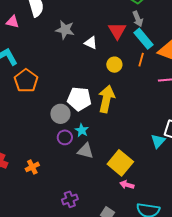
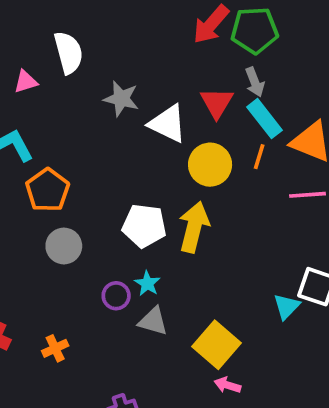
pink triangle: (13, 22) -> (26, 82), turned -32
white triangle: (91, 43) -> (168, 124), size x1.6
yellow circle: (114, 65) -> (210, 165), size x1.5
gray circle: (60, 114) -> (64, 246), moved

